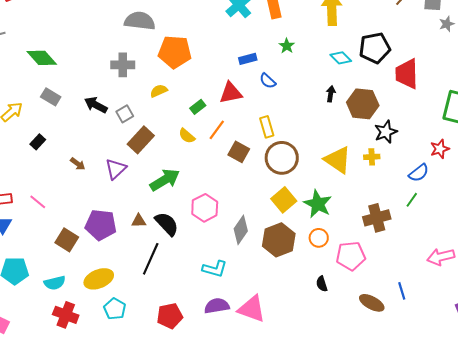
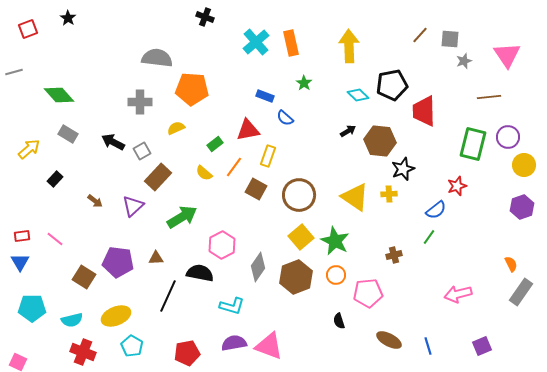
blue rectangle: (248, 59) -> (265, 96), turned 36
black arrow: (331, 94) -> (348, 131), turned 49
yellow rectangle: (267, 127) -> (268, 156), moved, turned 35
brown cross: (377, 218) -> (394, 255), size x0.6
black semicircle: (167, 224) -> (200, 273), moved, turned -36
blue line: (402, 291) -> (428, 346), moved

